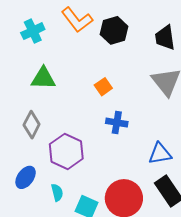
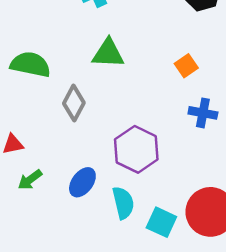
gray diamond: (32, 125) -> (74, 103), moved
cyan semicircle: (57, 192) -> (123, 203), size x1.4

